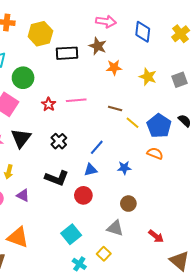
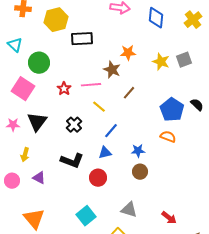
brown star: (98, 46) -> (112, 70), moved
gray square: (180, 80) -> (184, 60), moved
brown line: (115, 108) -> (129, 93), turned -64
yellow line: (132, 123) -> (99, 107), moved
brown circle: (128, 204) -> (140, 172), moved
orange triangle: (18, 237) -> (34, 219), turned 30

